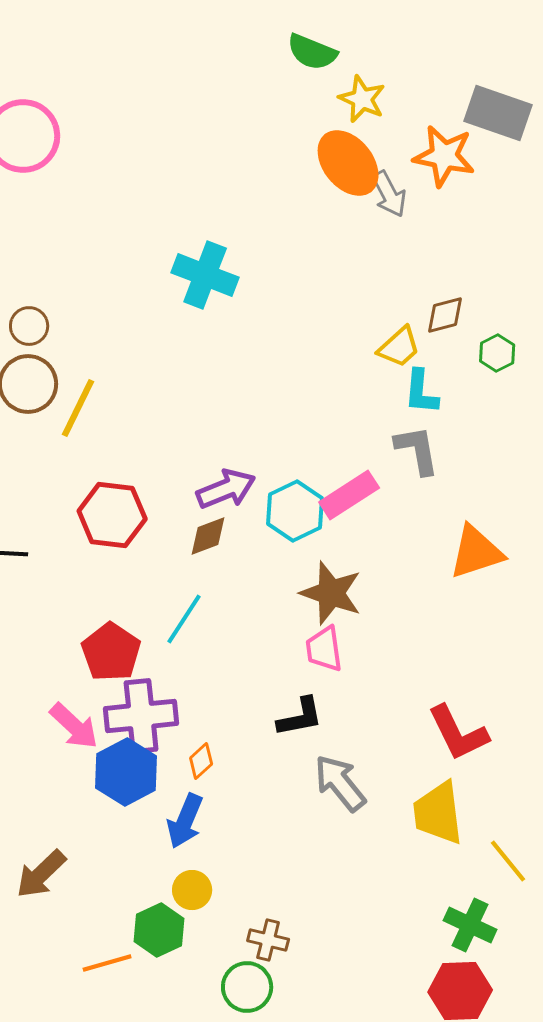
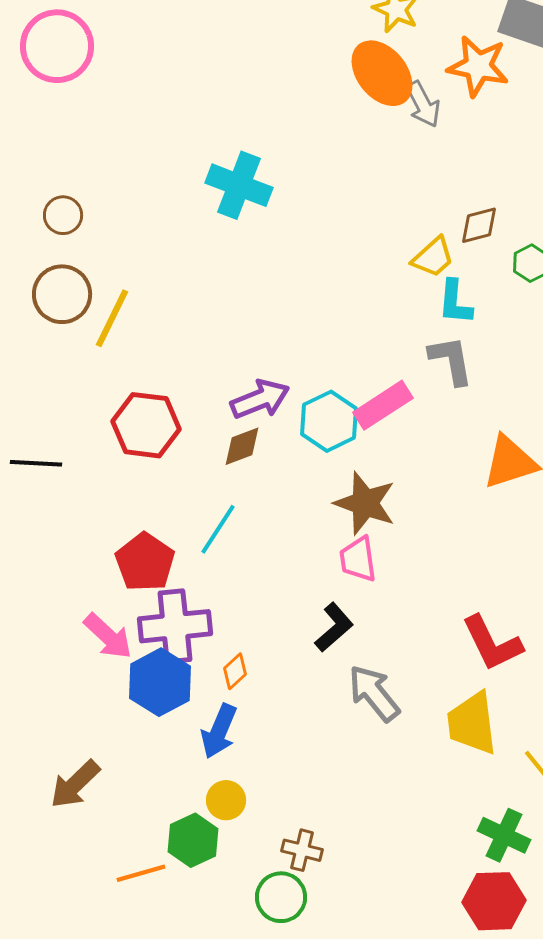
brown circle: (29, 326) -> (63, 215), moved
black L-shape: (300, 717) -> (334, 627), turned -30

